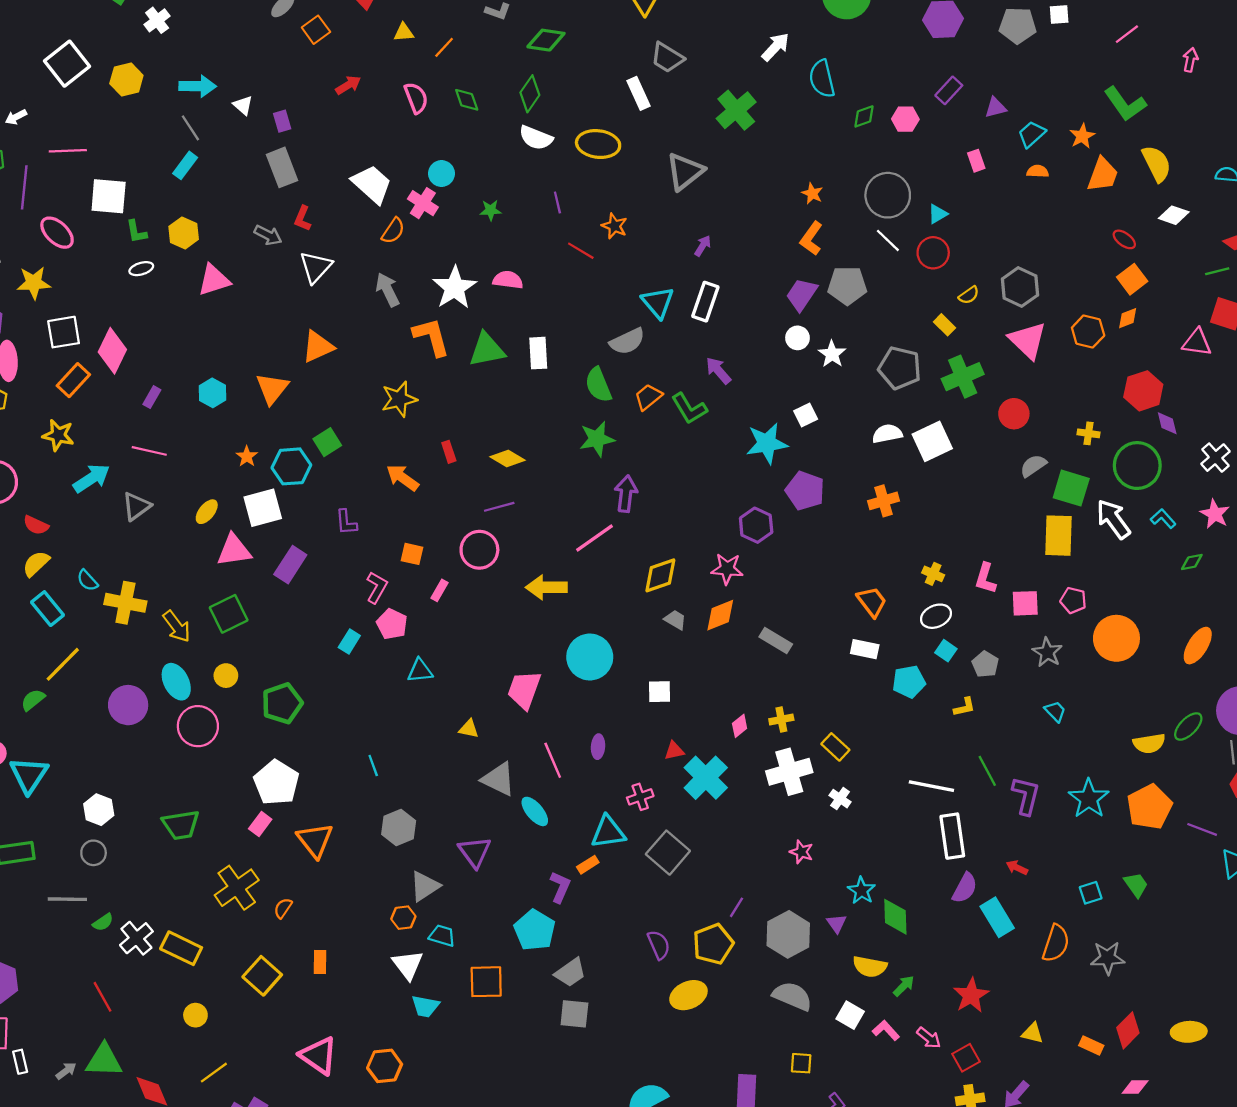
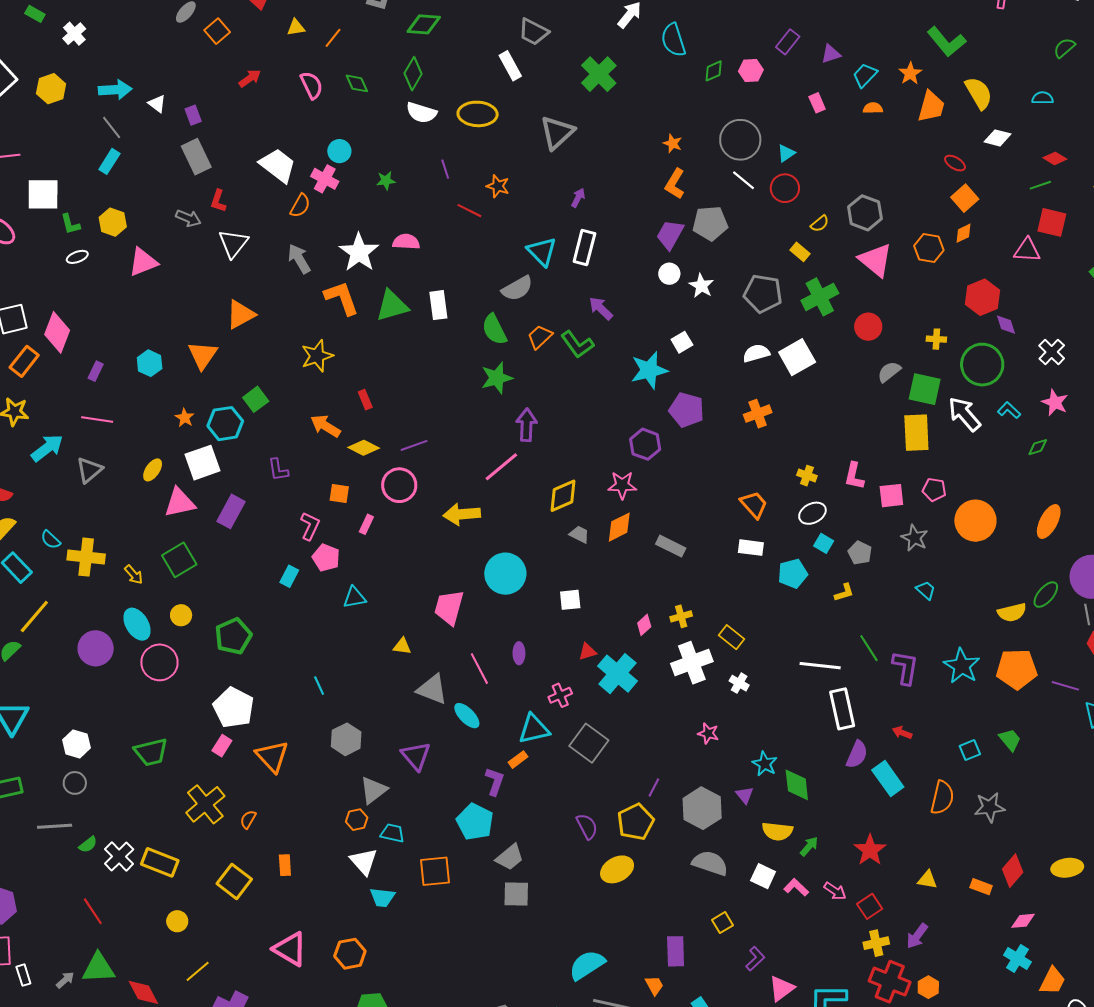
yellow diamond: (508, 459) -> (364, 448), moved
yellow arrow: (177, 626) -> (134, 575), size x0.7
orange pentagon: (1150, 807) -> (1017, 669), turned 30
yellow square: (801, 1063) -> (723, 923), turned -30

